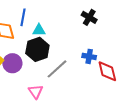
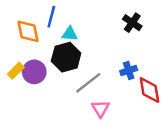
blue cross: (89, 56) -> (129, 70), turned -32
pink triangle: (36, 92) -> (101, 109), moved

